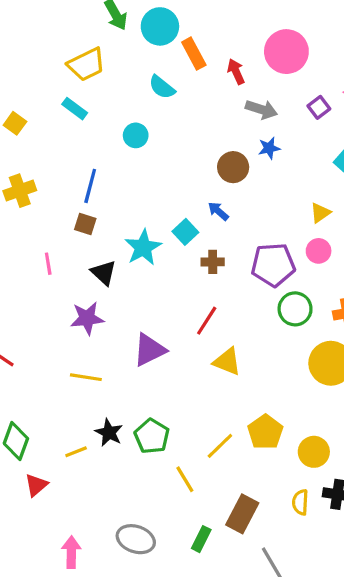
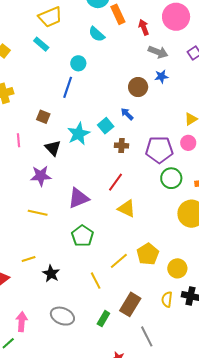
blue line: (90, 186) -> (68, 87), moved
black star: (109, 433) -> (51, 274), moved
green pentagon: (152, 436) -> (82, 236), moved

